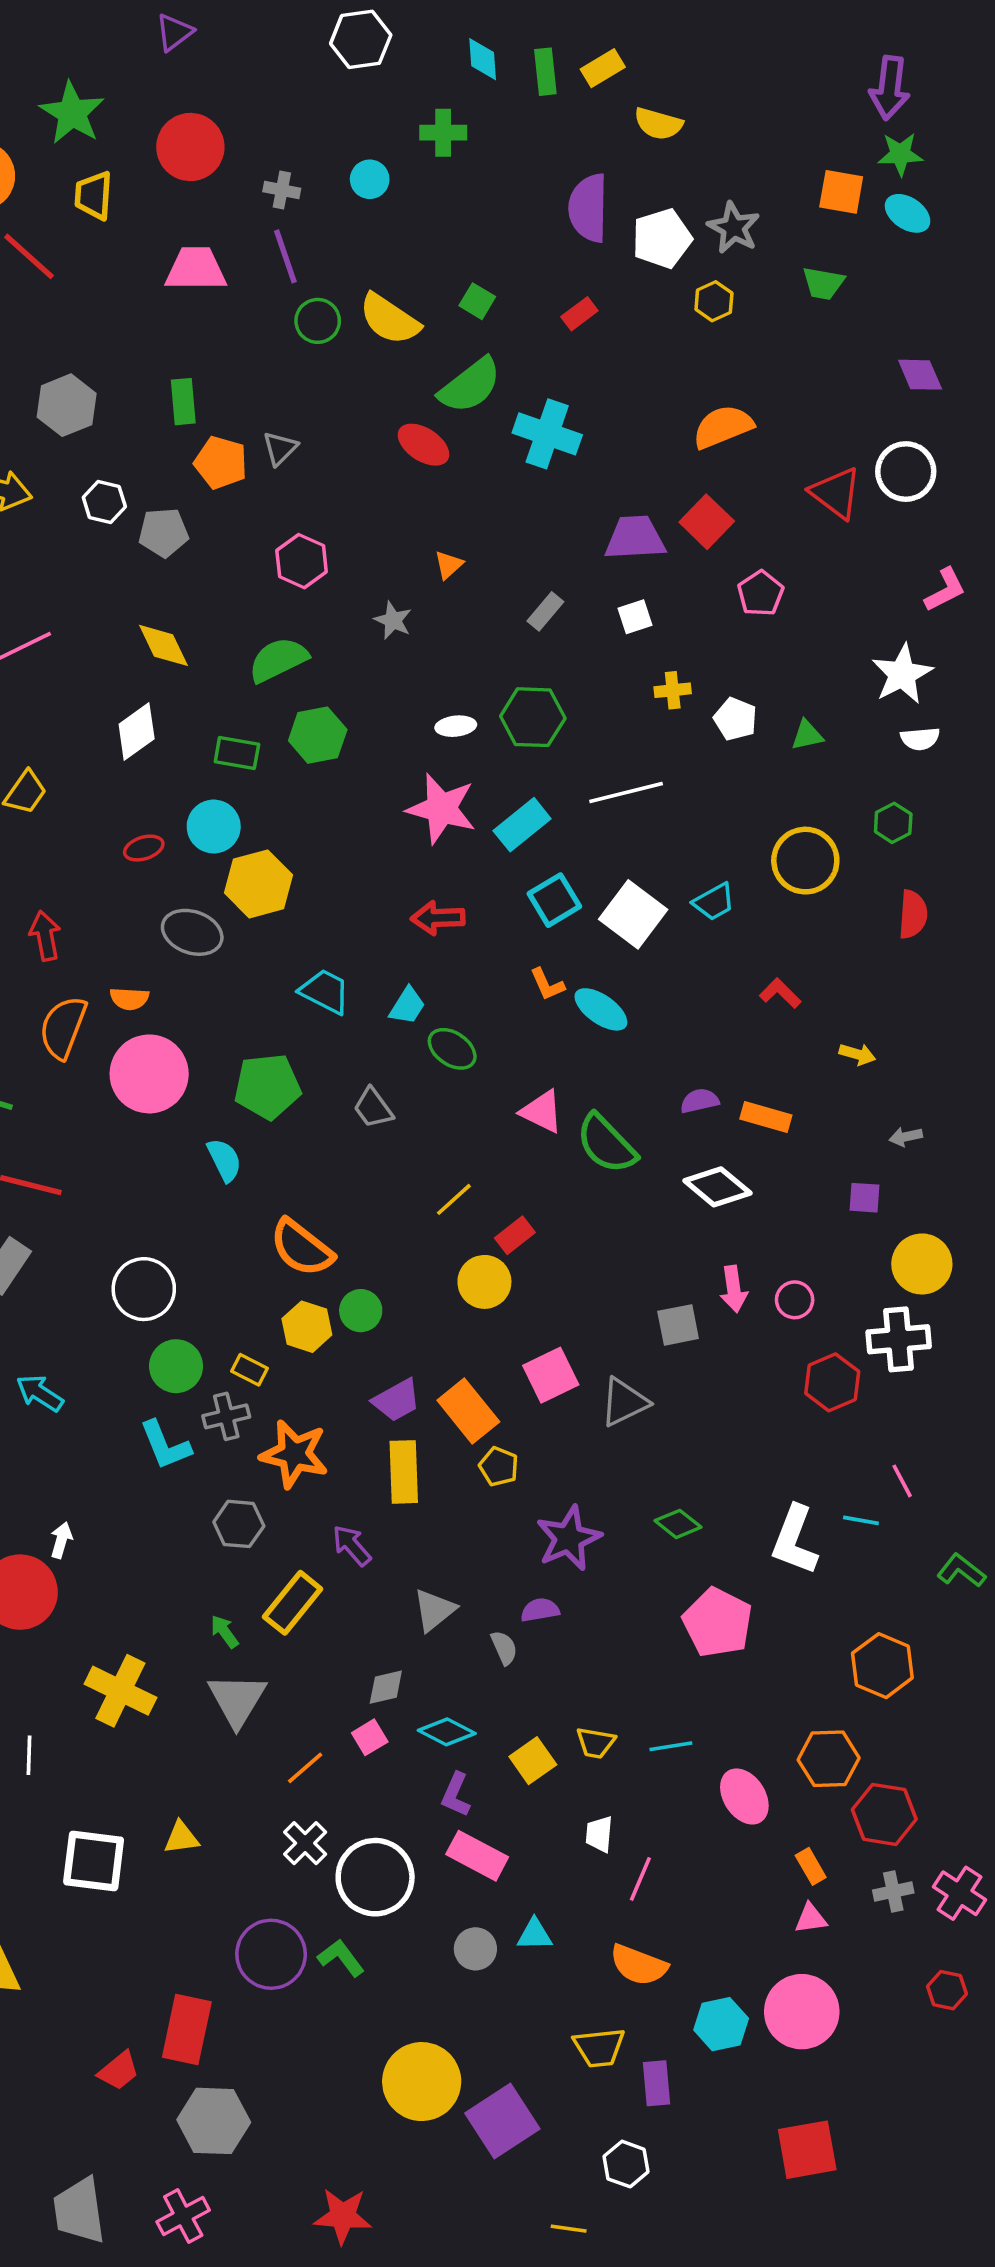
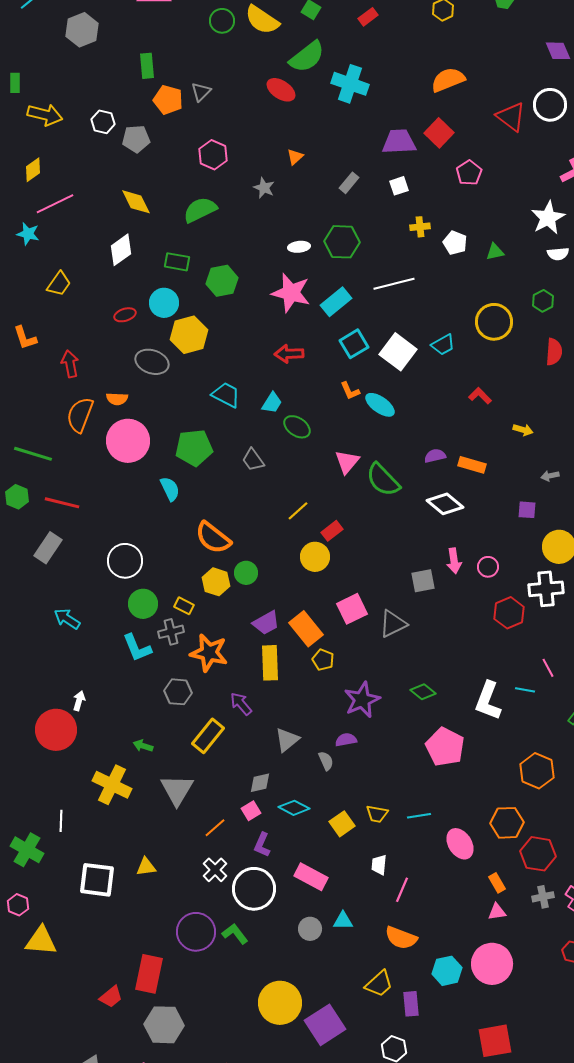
gray hexagon: (67, 405) -> (82, 30), moved
green hexagon: (318, 735) -> (222, 281), moved
pink triangle: (542, 1112) -> (347, 462), turned 44
green arrow: (224, 1632) -> (143, 746), moved, turned -36
purple L-shape: (456, 1795) -> (262, 845), moved
yellow trapezoid: (599, 2047) -> (379, 984), turned -36

